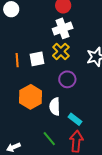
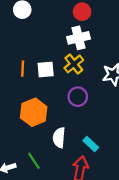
white semicircle: (55, 107) -> (59, 138), moved
cyan rectangle: (75, 119) -> (91, 144), moved
green line: (49, 139) -> (34, 161), moved

